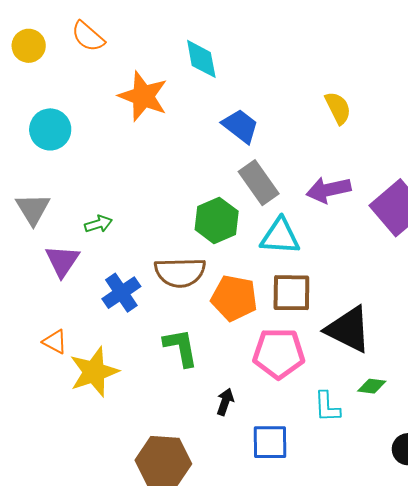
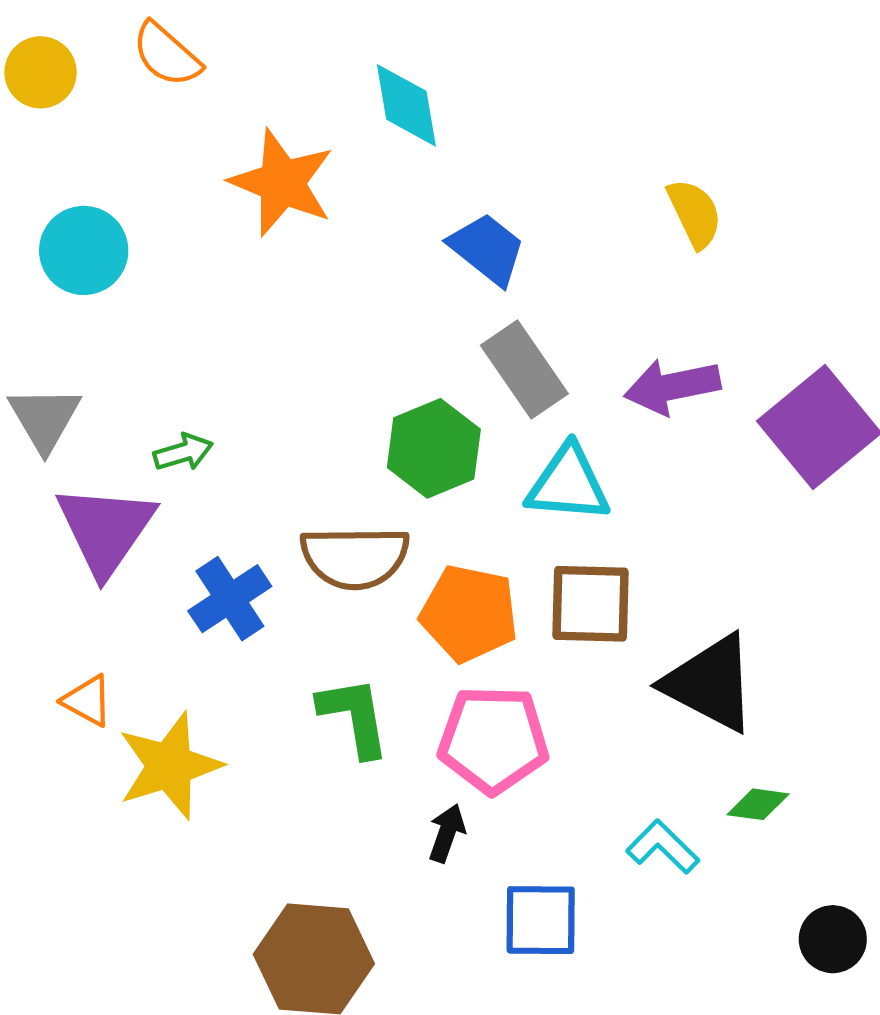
purple triangle: (62, 261) -> (105, 530), size x1.4
pink pentagon: (279, 353) -> (493, 740), moved
cyan L-shape: (327, 407) -> (663, 847), turned 136

